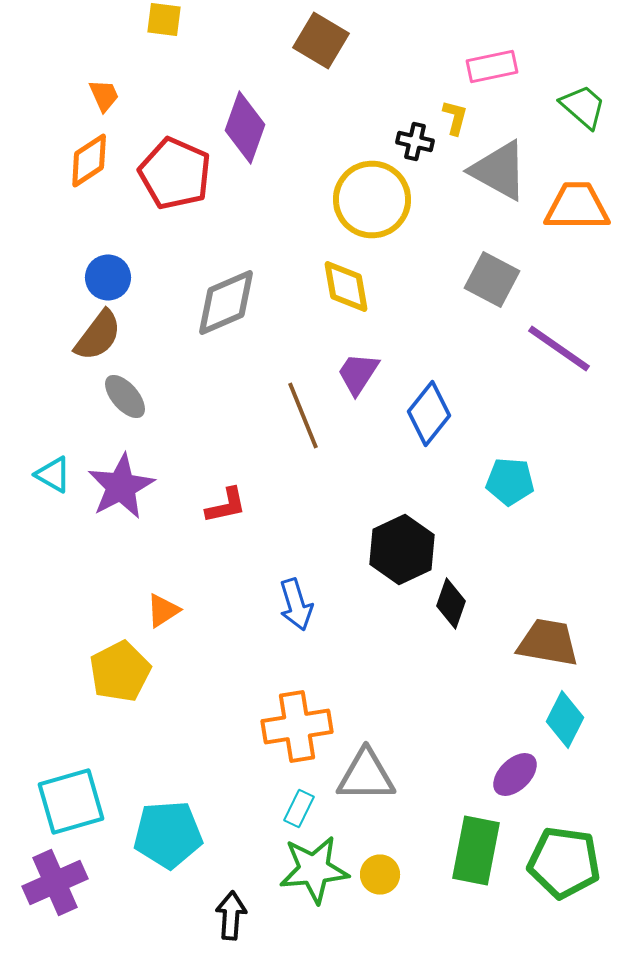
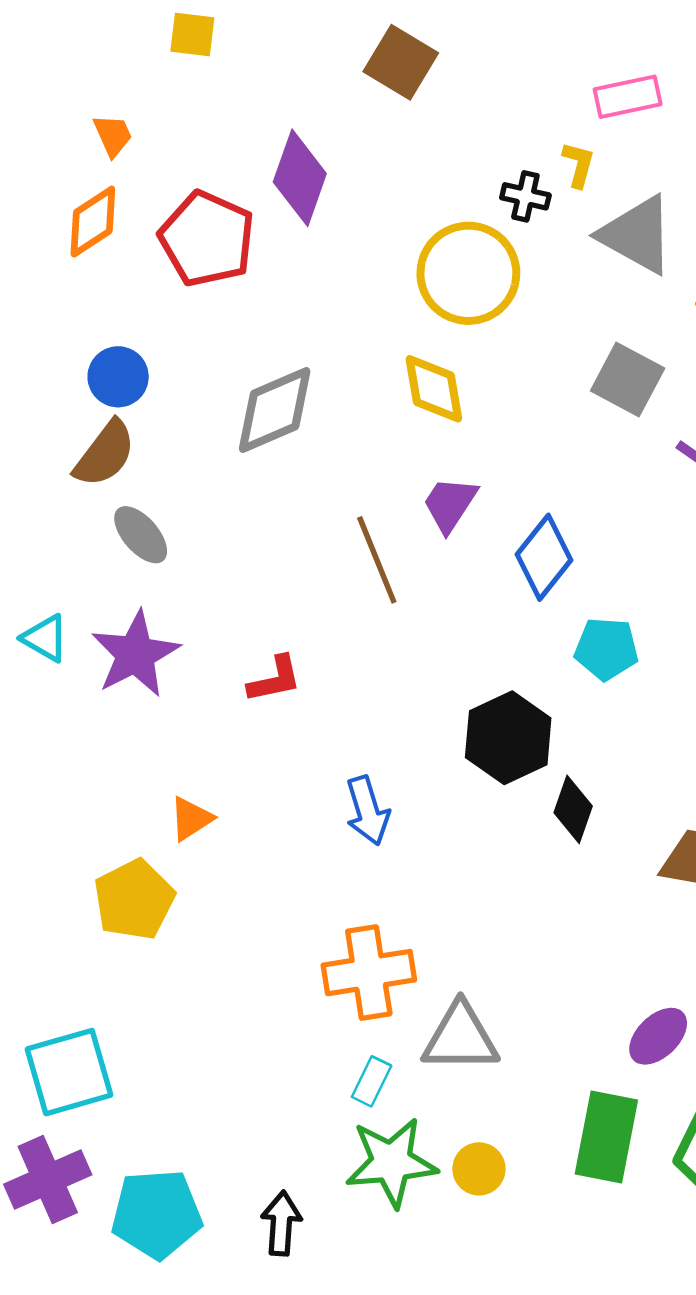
cyan pentagon: (510, 482) -> (606, 649), moved
cyan pentagon: (168, 834) -> (157, 1214), moved

